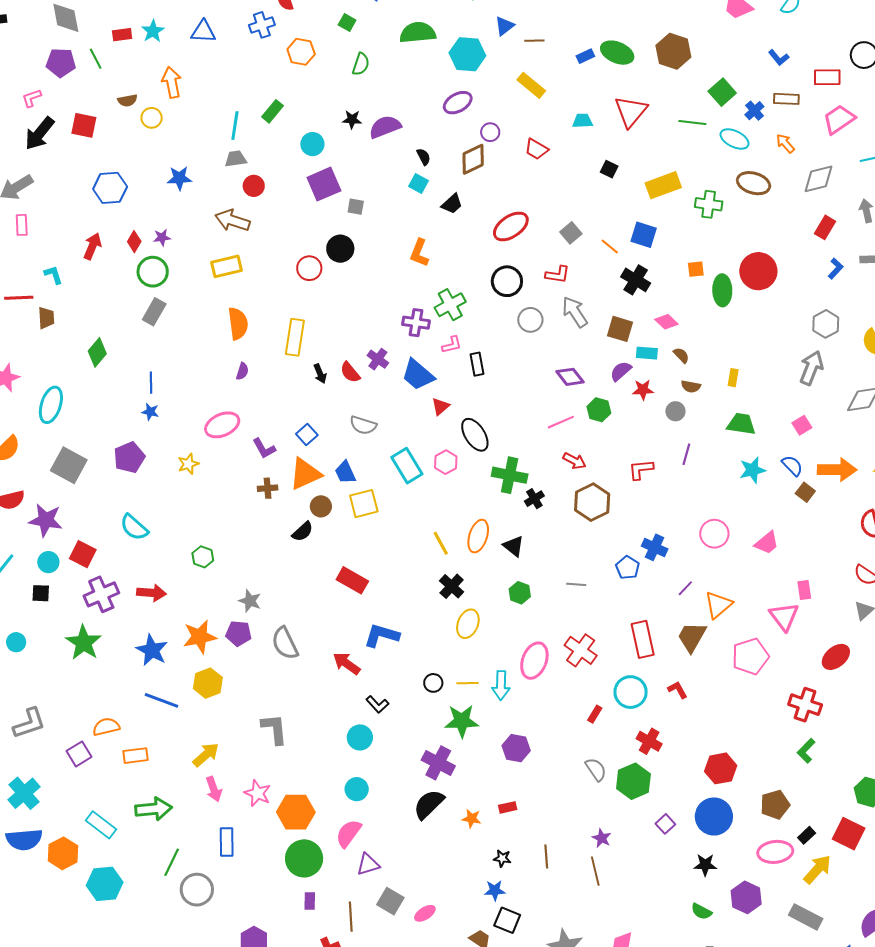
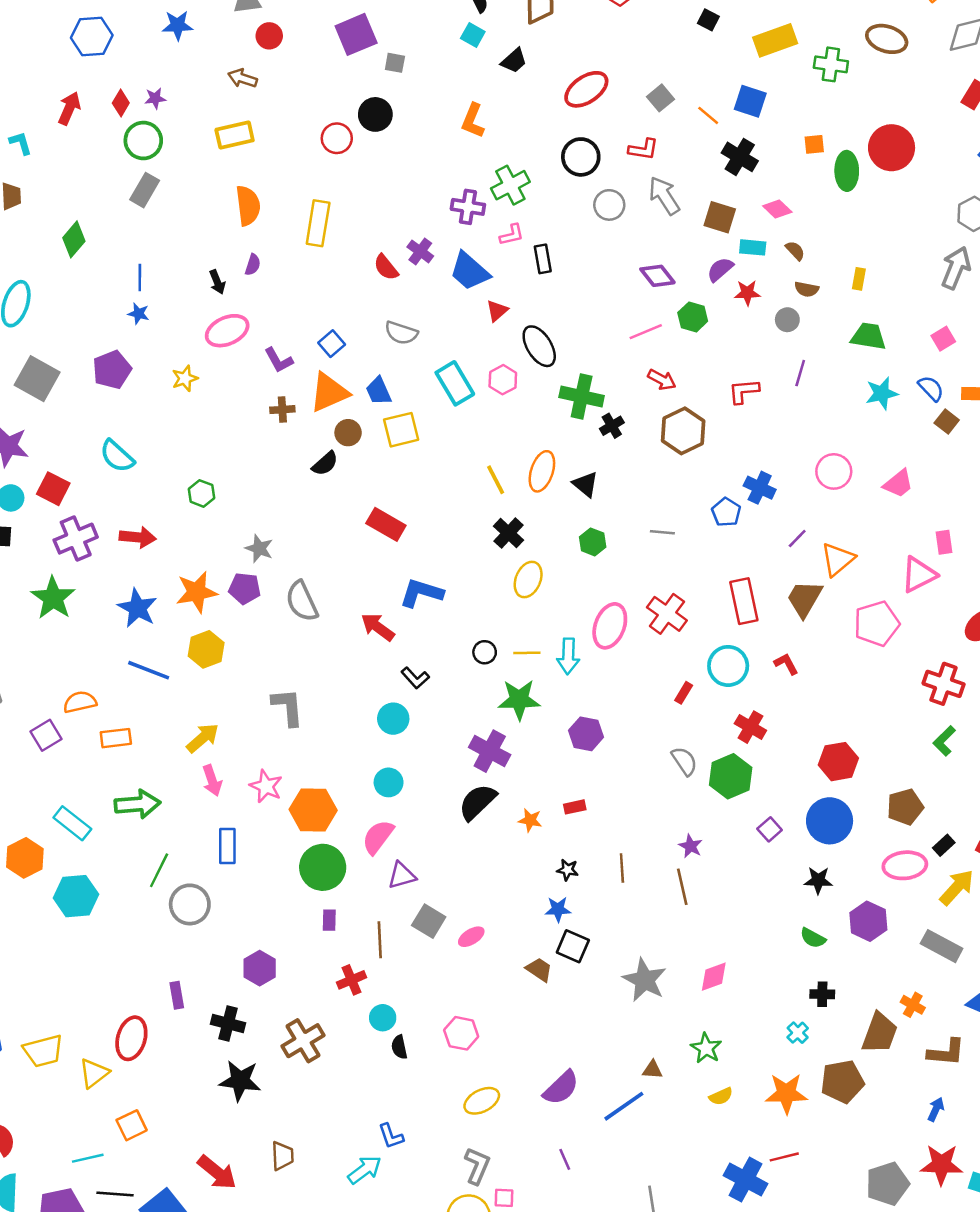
brown arrow: (232, 220) -> (243, 78), size x0.7
black arrow: (320, 374) -> (217, 282), moved
pink triangle: (784, 616) -> (919, 575), turned 40

